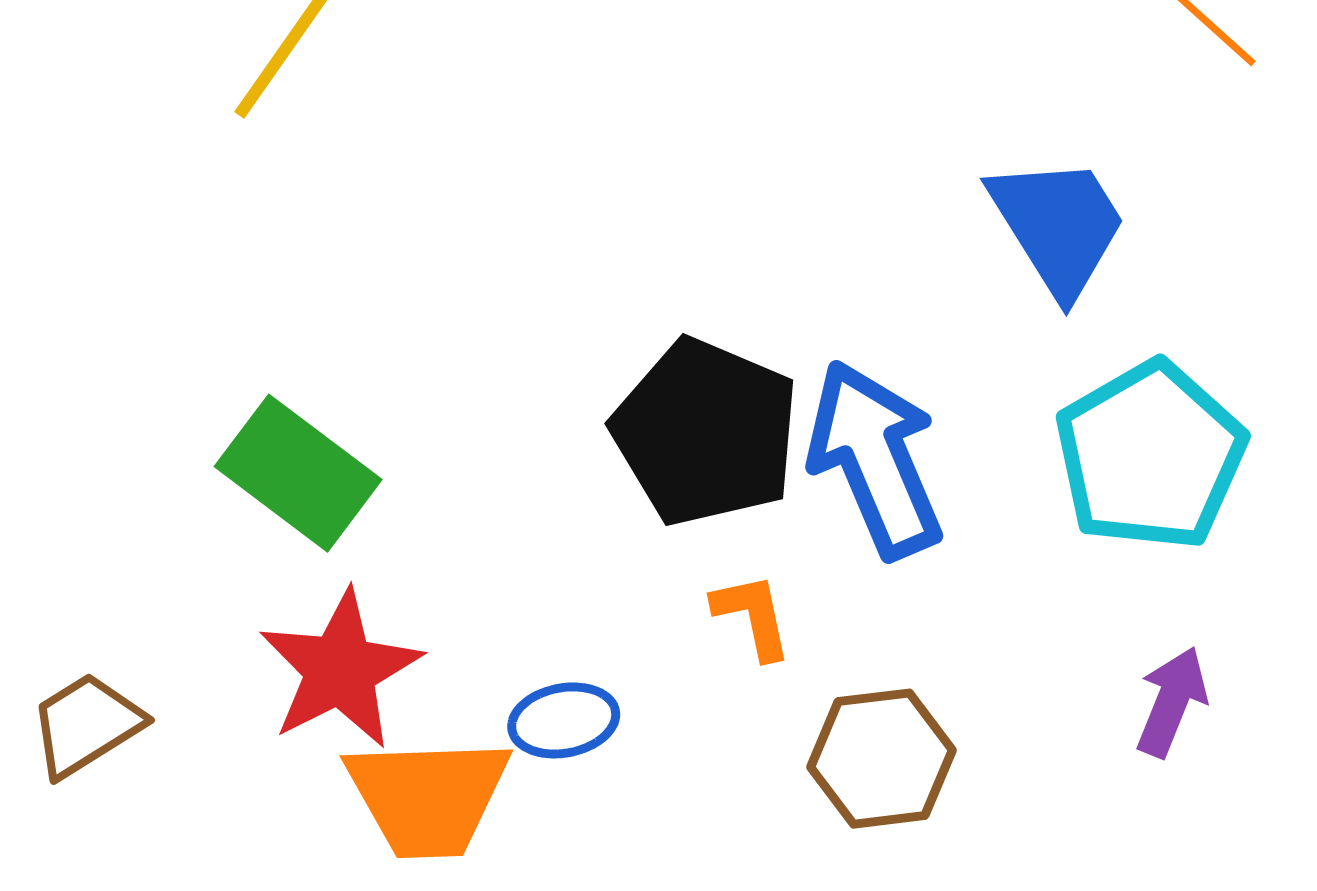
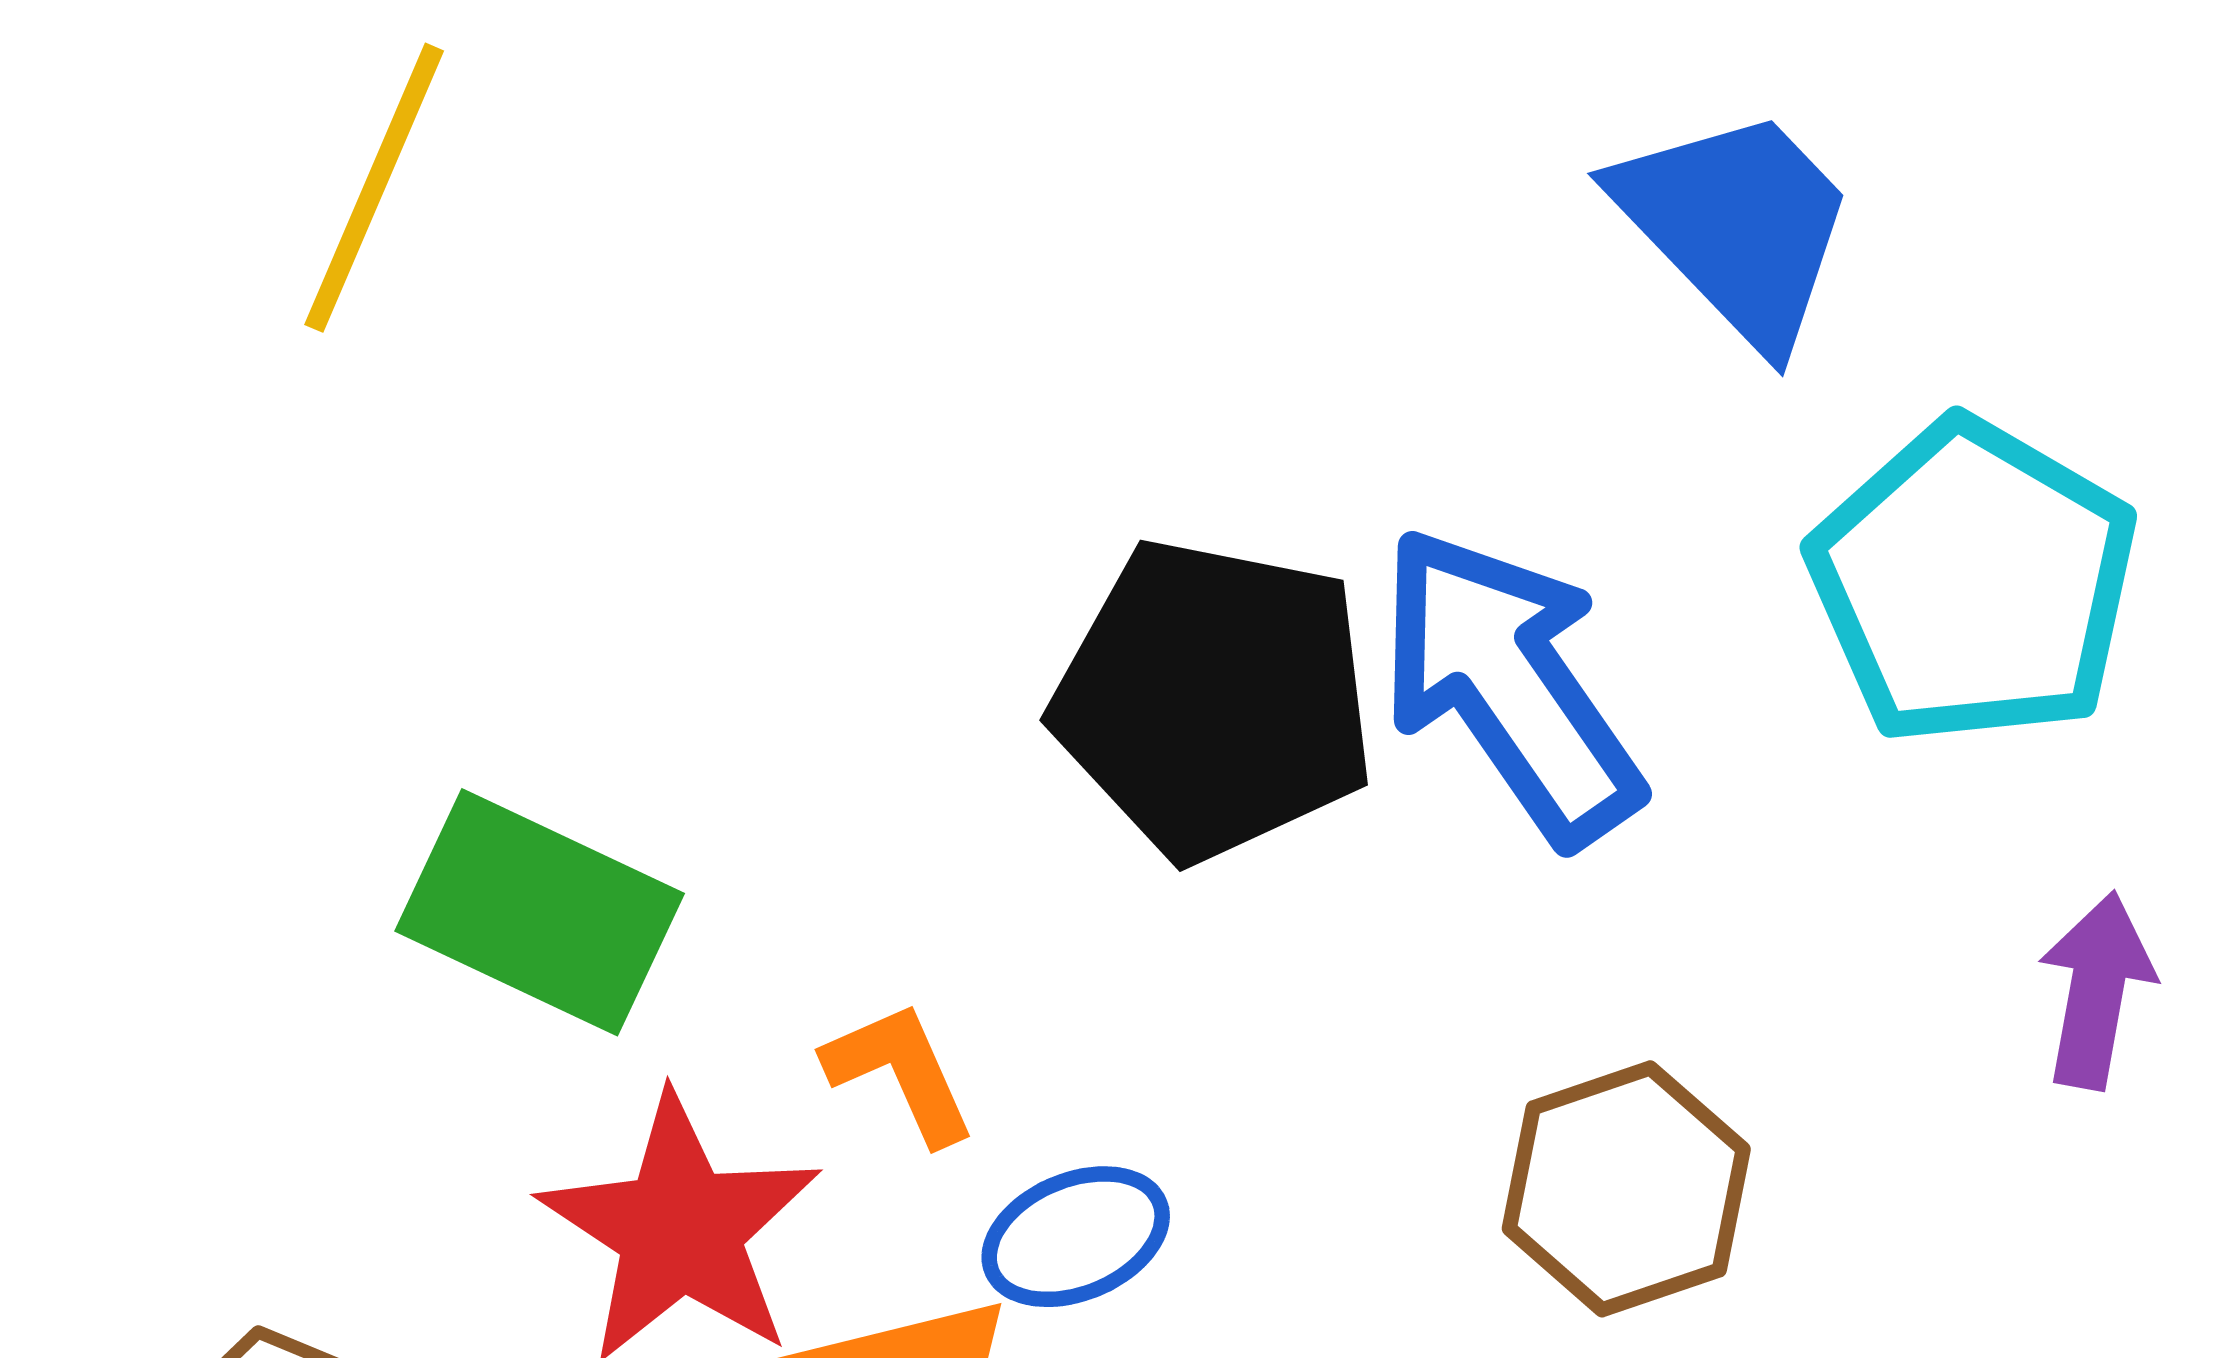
orange L-shape: (752, 616) -> (900, 1073), moved

